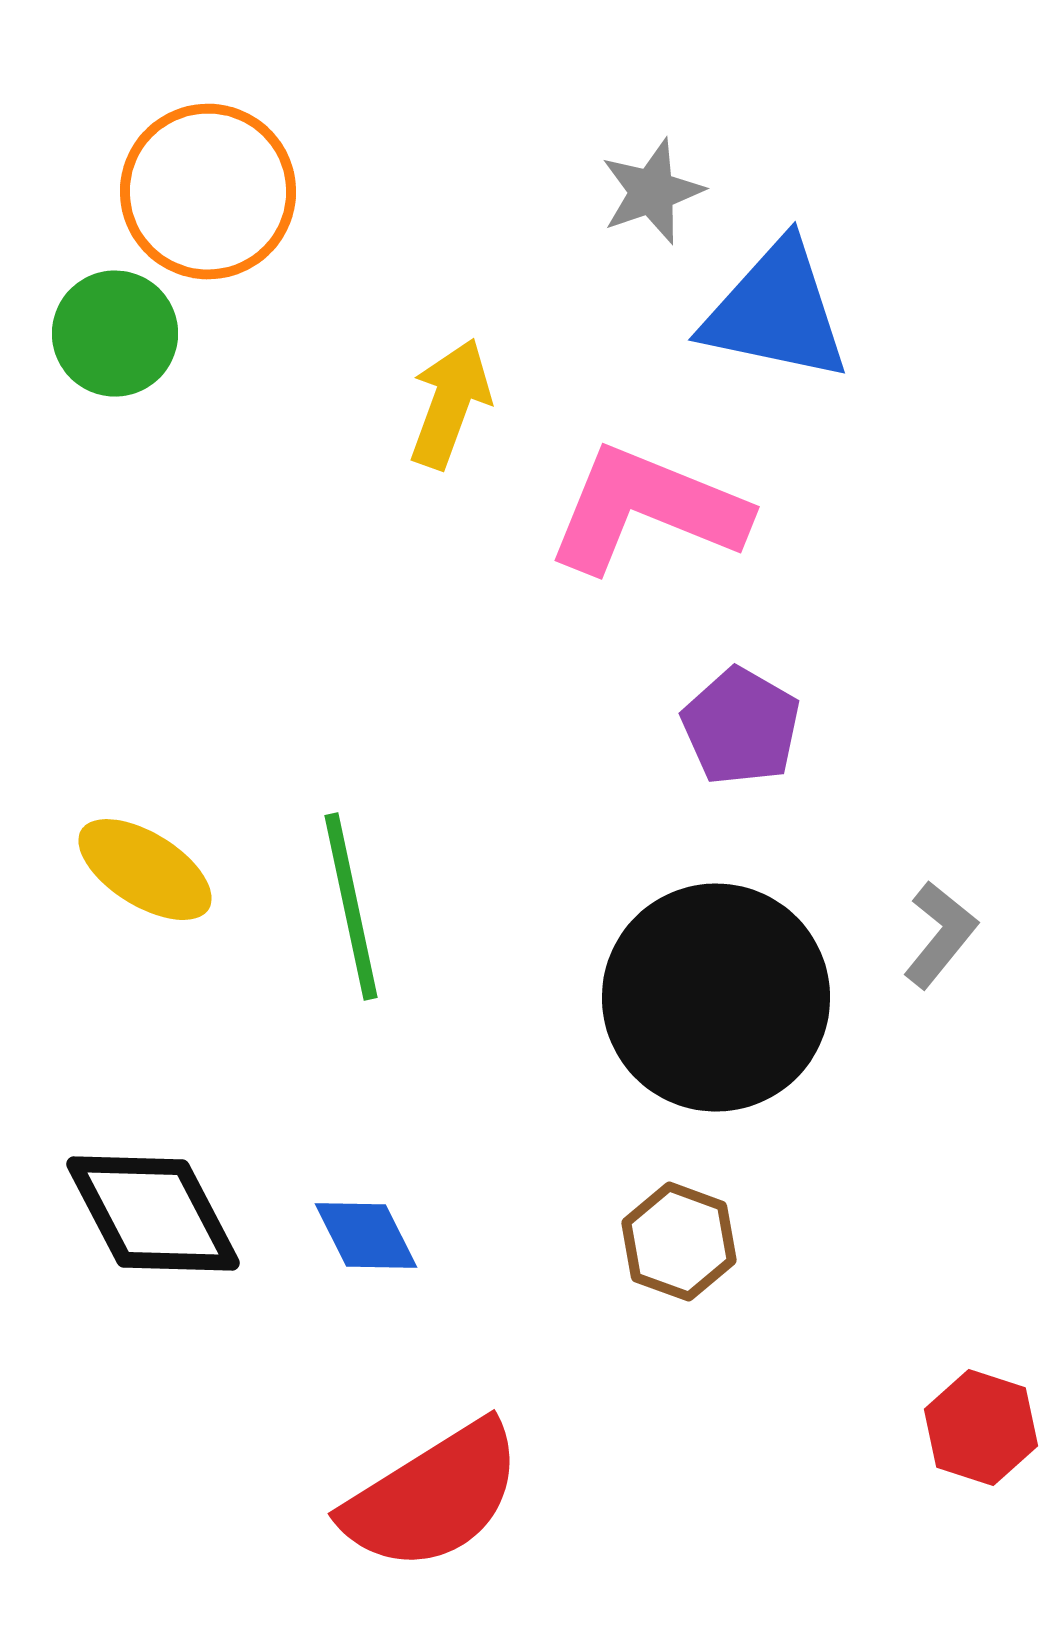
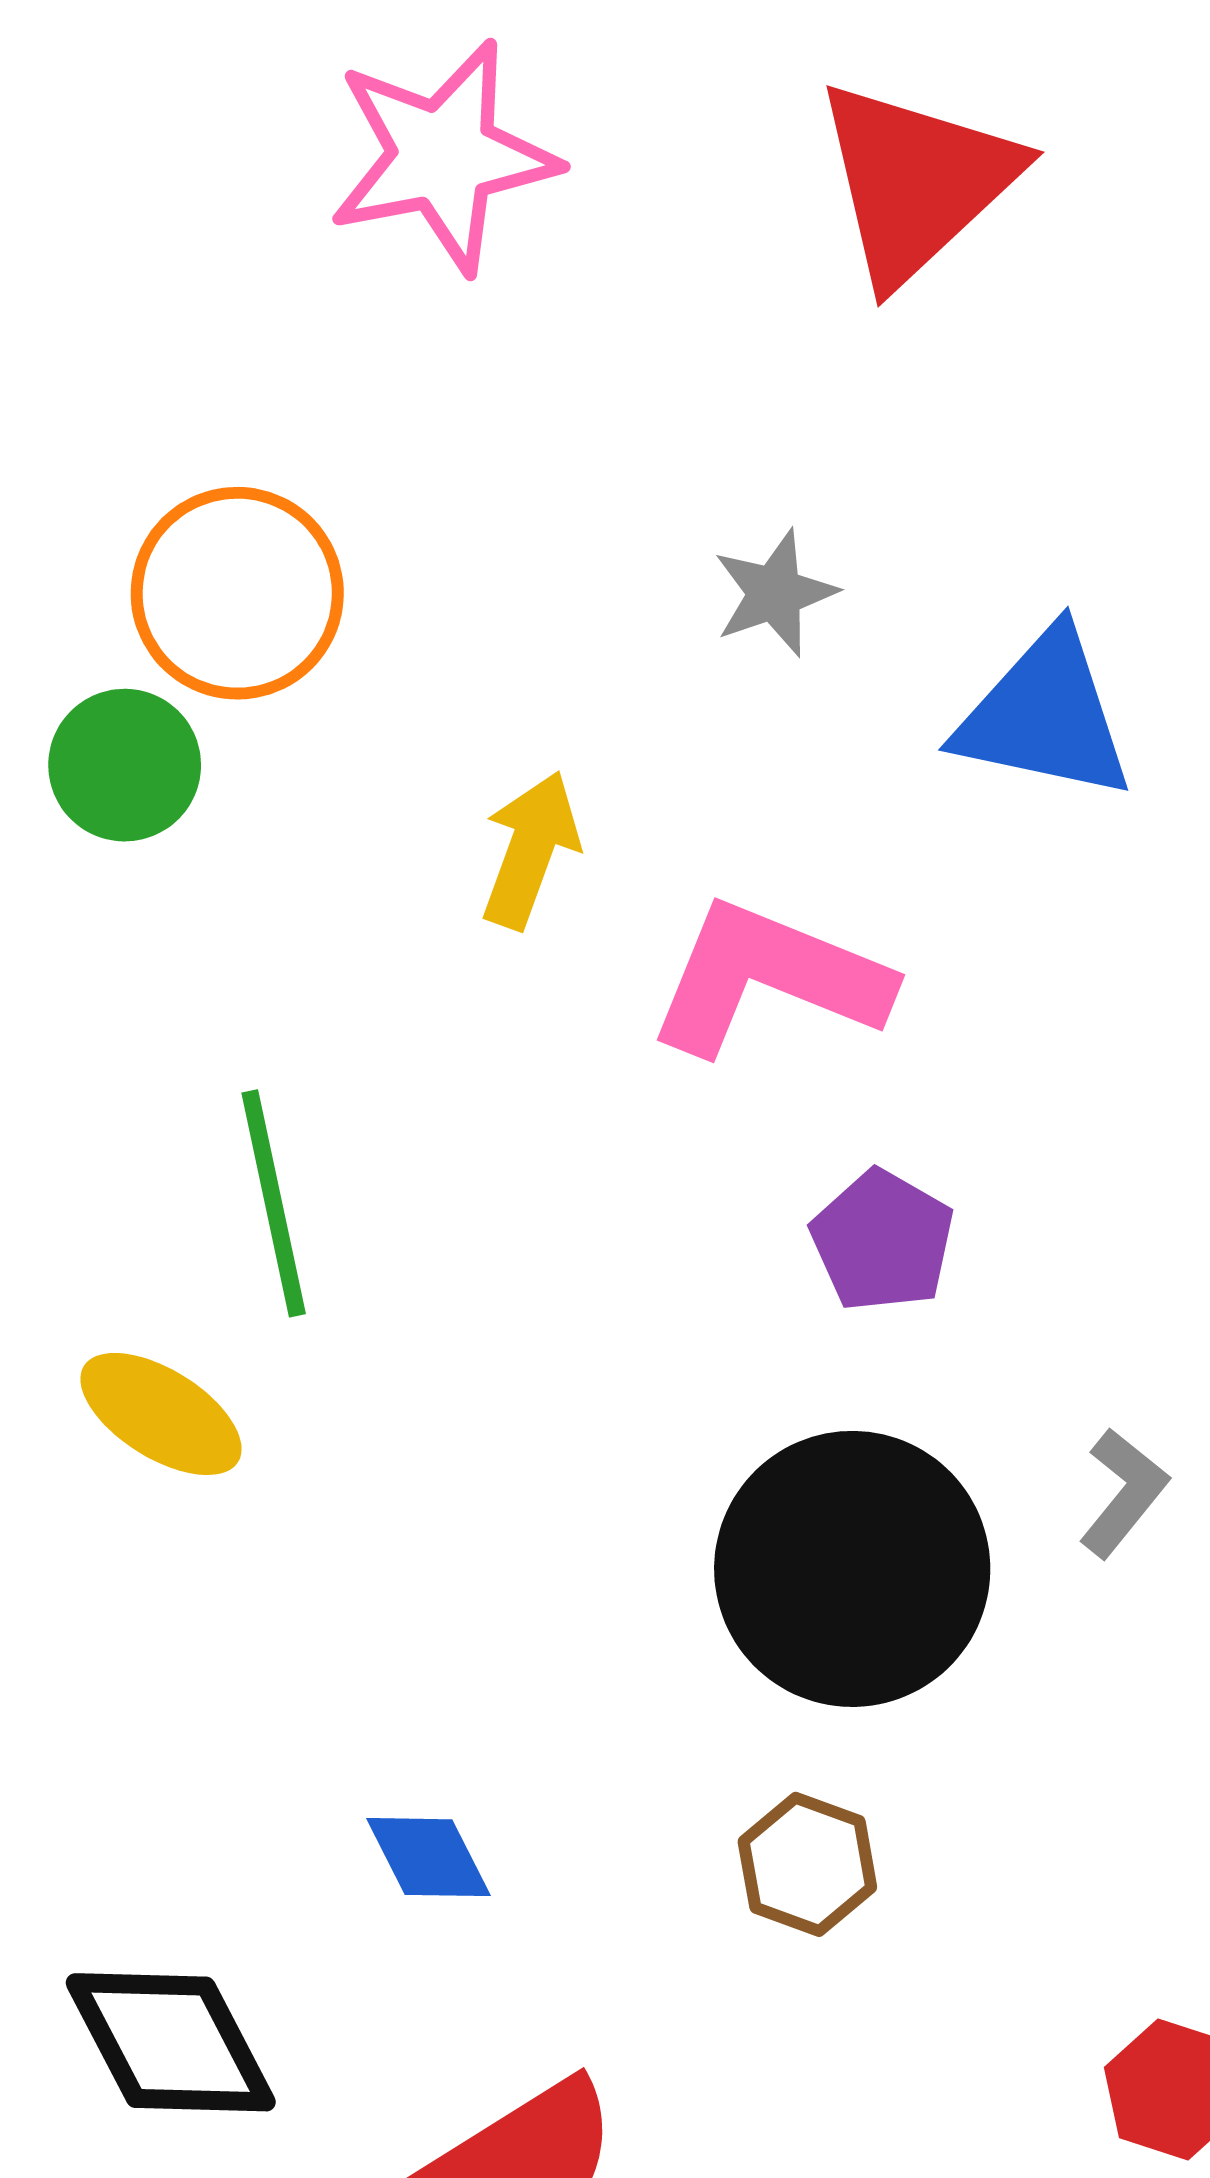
blue triangle: (776, 312) -> (1045, 715), moved
green line: (351, 907) -> (274, 1203), moved
black diamond: (153, 1214) -> (171, 2042), moved

